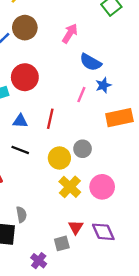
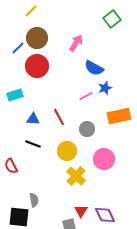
red circle: (25, 77) -> (37, 66), moved
pink line: (81, 95) -> (86, 96), turned 40
red line: (50, 119) -> (59, 117), turned -42
gray circle: (83, 149) -> (87, 129), moved
pink circle: (102, 187) -> (104, 159), moved

